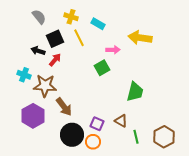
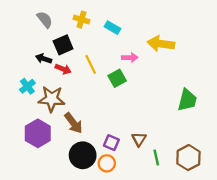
yellow line: (79, 38) -> (91, 64), moved
red arrow: (55, 60) -> (63, 69), turned 72
cyan cross: (24, 75) -> (27, 86), turned 32
green trapezoid: (135, 92) -> (187, 100), moved
brown triangle: (121, 121) -> (139, 139), turned 32

